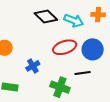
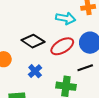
black diamond: (46, 16) -> (33, 41), moved

